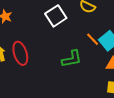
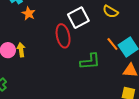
red ellipse: (20, 53) -> (63, 36), moved

